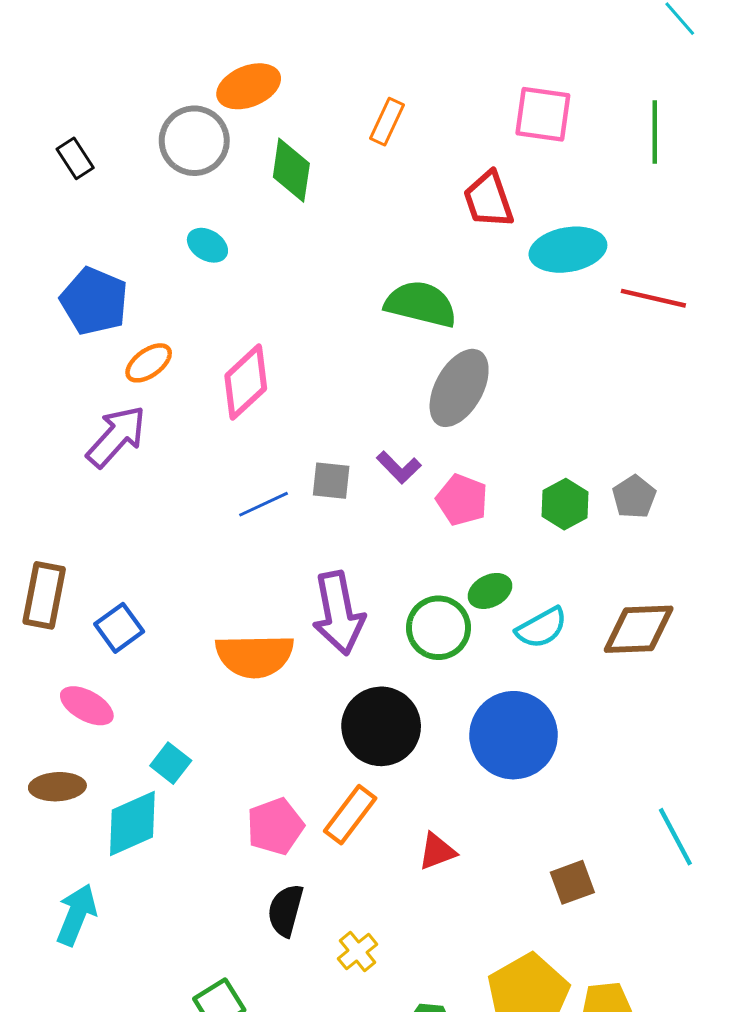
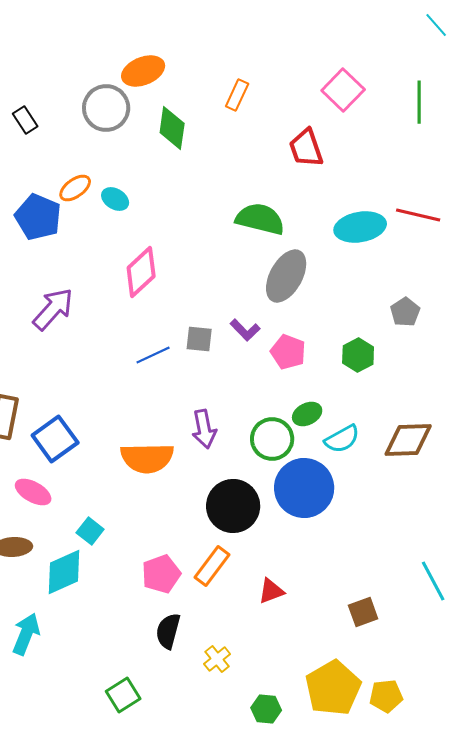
pink square: (543, 114) -> (343, 90), turned 36
cyan ellipse: (207, 245) -> (115, 199), moved
cyan ellipse: (568, 250) -> (360, 227), moved
orange ellipse: (149, 363) -> (75, 188), moved
gray pentagon: (634, 497) -> (405, 312), moved
purple arrow: (338, 613) -> (204, 429), size x0.7
blue square: (119, 628) -> (55, 439), size x1.4
blue circle: (514, 735) -> (304, 488), moved

